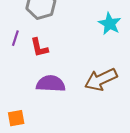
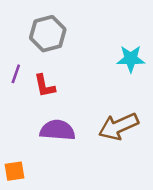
cyan star: (110, 24) -> (131, 59), turned -30

